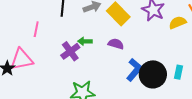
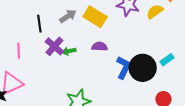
purple cross: (70, 51) -> (54, 46), moved
cyan rectangle: (178, 72) -> (167, 60), turned 56

